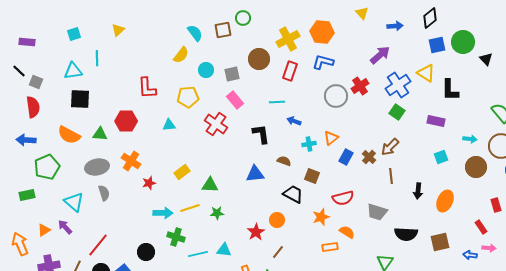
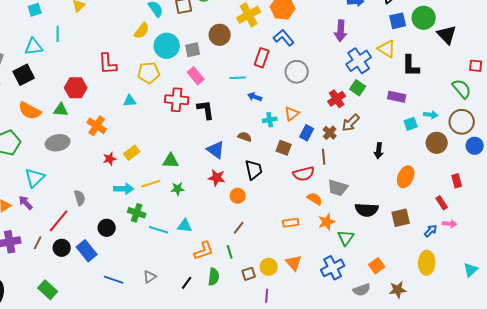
purple arrow: (380, 55) -> (341, 31), turned 135
black triangle: (486, 59) -> (447, 35), size x1.5
blue L-shape: (323, 62) -> (284, 38), turned 35
cyan circle: (206, 70) -> (167, 46), size x1.6
red rectangle: (290, 71) -> (262, 58), moved
red cross: (360, 86) -> (337, 99), moved
black square: (80, 99) -> (24, 75), moved, turned -30
red hexagon: (126, 121) -> (76, 88), moved
red cross: (216, 124) -> (177, 100), turned -30
black L-shape: (261, 134) -> (206, 110), moved
cyan square: (441, 157) -> (411, 124), moved
orange cross: (131, 161) -> (97, 126), moved
yellow rectangle: (182, 172) -> (132, 153), moved
blue triangle: (255, 174) -> (216, 150), turned 42
brown square: (312, 176) -> (284, 148), moved
brown line: (391, 176) -> (324, 157), moved
black arrow: (418, 191) -> (379, 151), moved
gray semicircle: (104, 193) -> (80, 198), moved
black trapezoid: (293, 194) -> (254, 170), turned 50
cyan triangle: (74, 202) -> (35, 178), turned 35
orange star: (321, 217) -> (327, 222), moved
red star: (256, 232) -> (217, 178), moved, turned -30
orange semicircle: (347, 232) -> (315, 199), moved
cyan line: (198, 254) -> (159, 230), turned 30
blue arrow: (470, 255) -> (431, 231), turned 128

